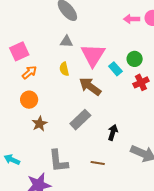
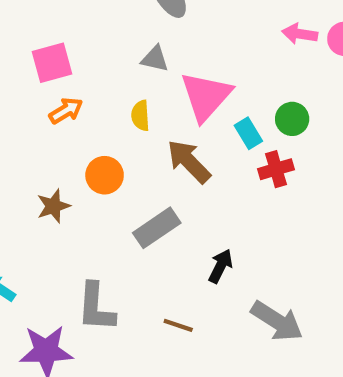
red cross: (141, 82) -> (276, 169), moved
orange circle: (29, 100) -> (105, 175), moved
brown star: (40, 124) -> (53, 206), moved

